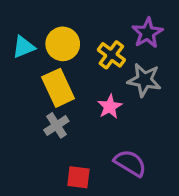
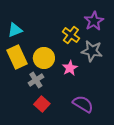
yellow circle: (63, 44) -> (44, 58), moved
yellow rectangle: (58, 88) -> (17, 57), moved
red square: (78, 177) -> (42, 104), moved, turned 35

